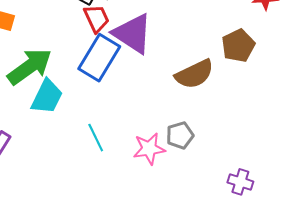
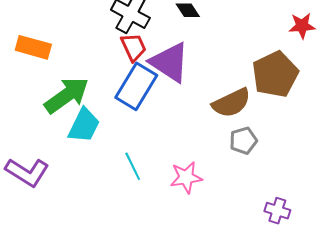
brown pentagon: (238, 46) -> (275, 74), size x1.4
gray pentagon: (180, 135) -> (243, 141), moved

